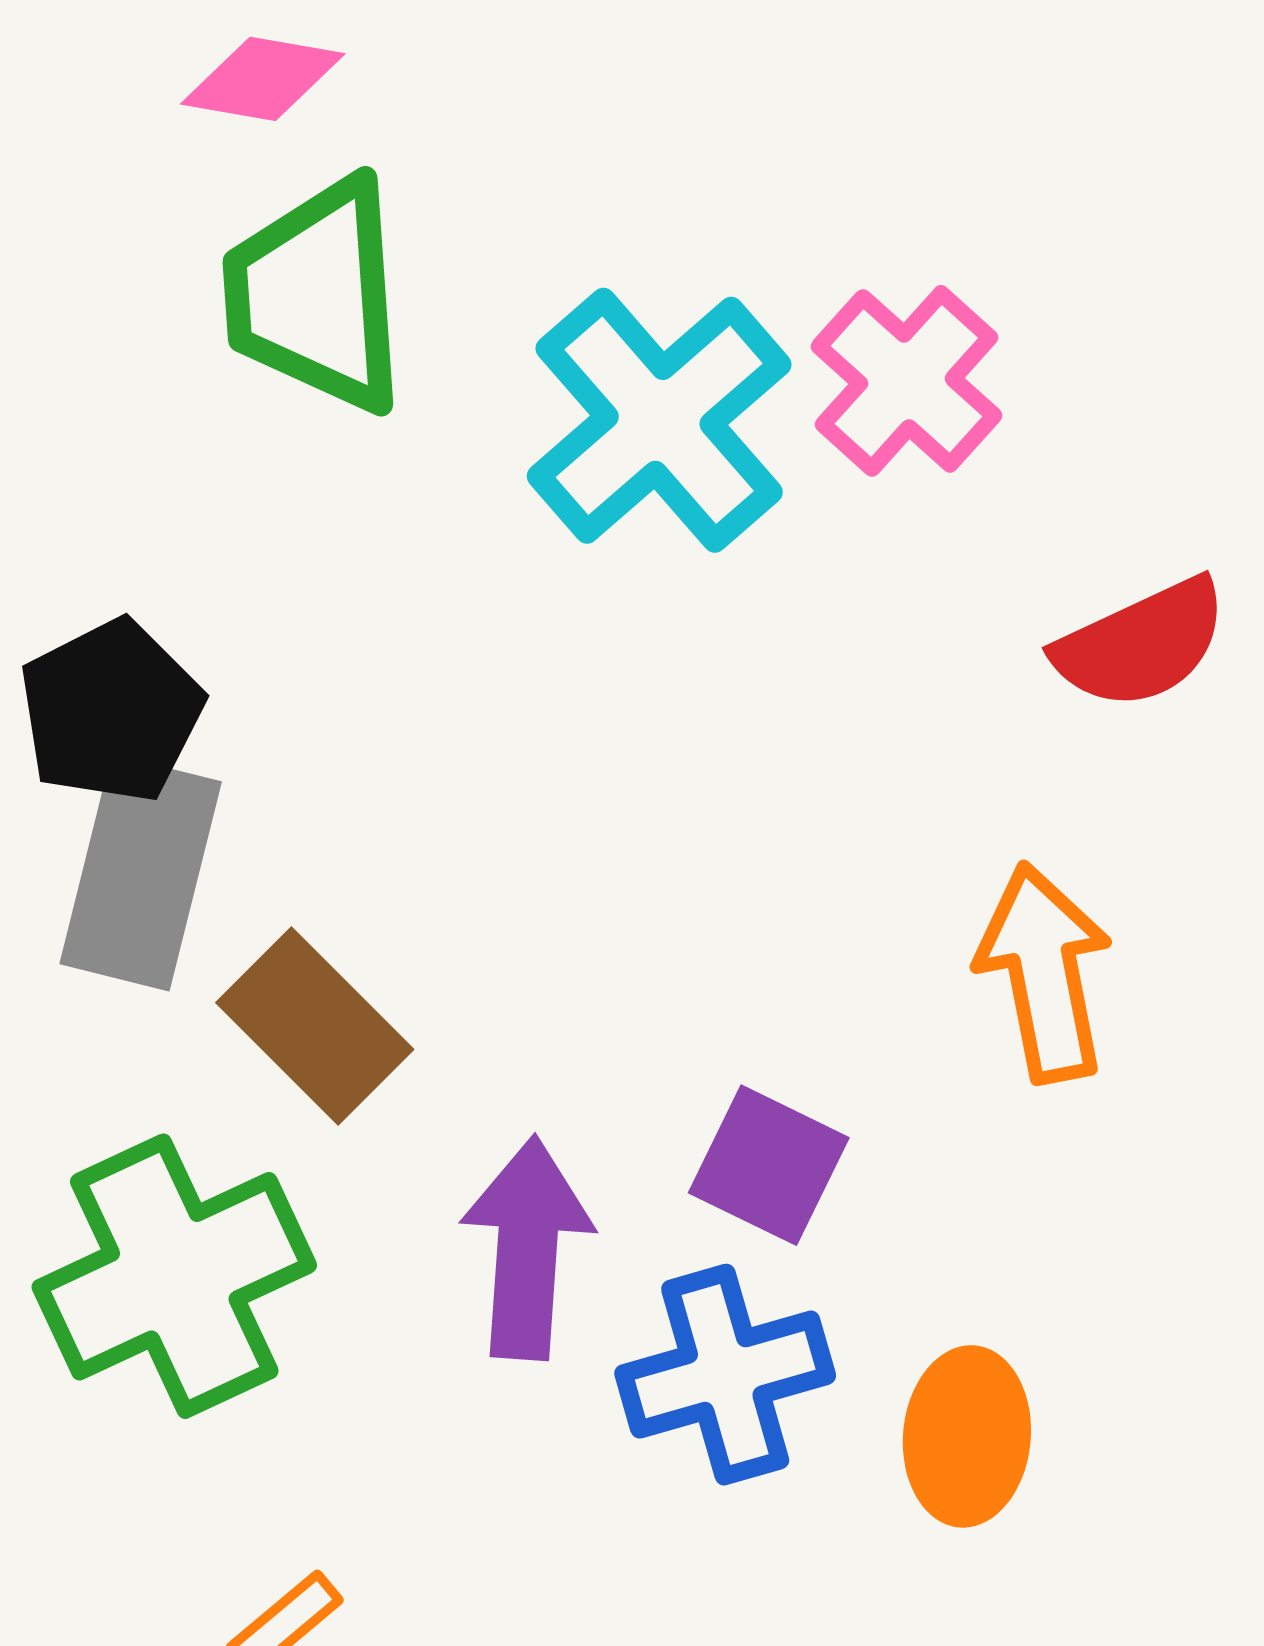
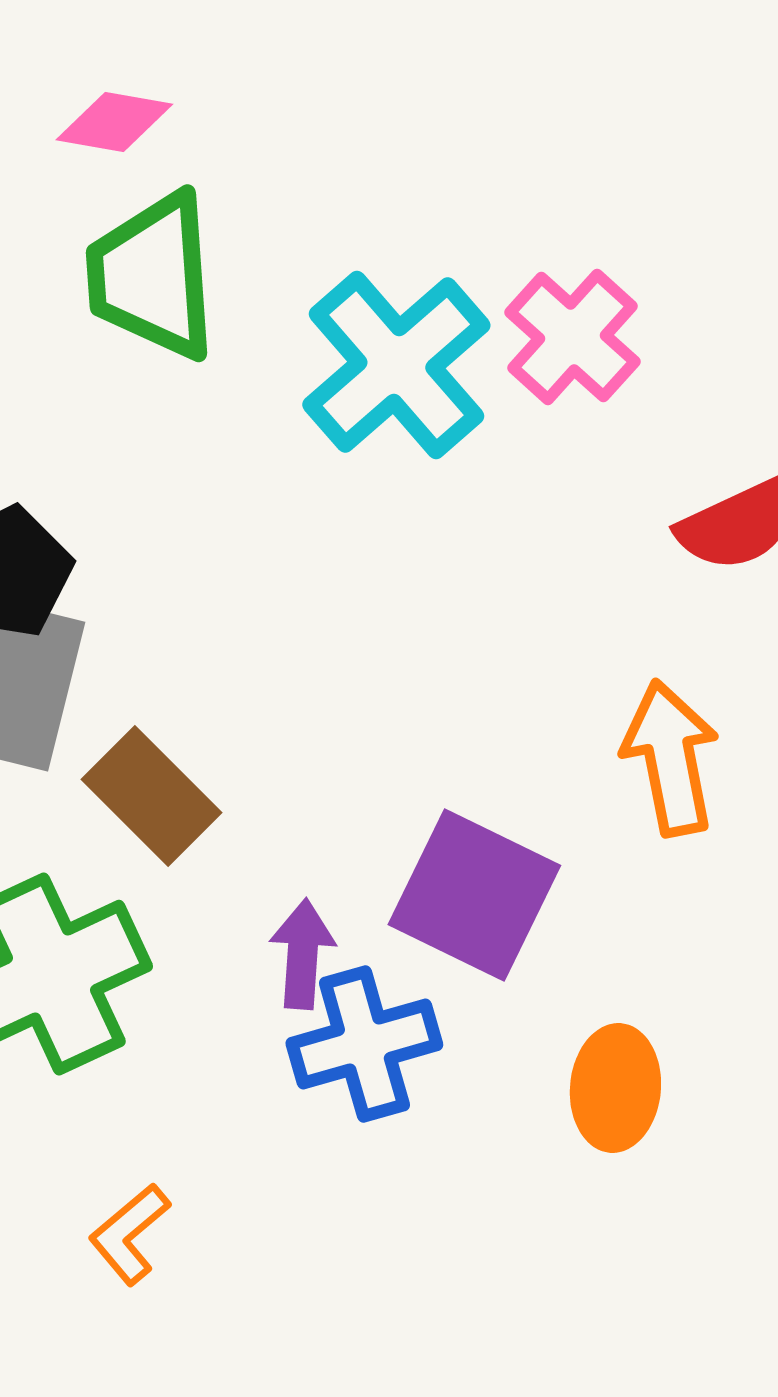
purple square: (769, 1165) -> (474, 895), size x1.5
purple arrow: (527, 1248) -> (302, 954), size x0.7
blue cross: (725, 1375) -> (364, 1044), moved

